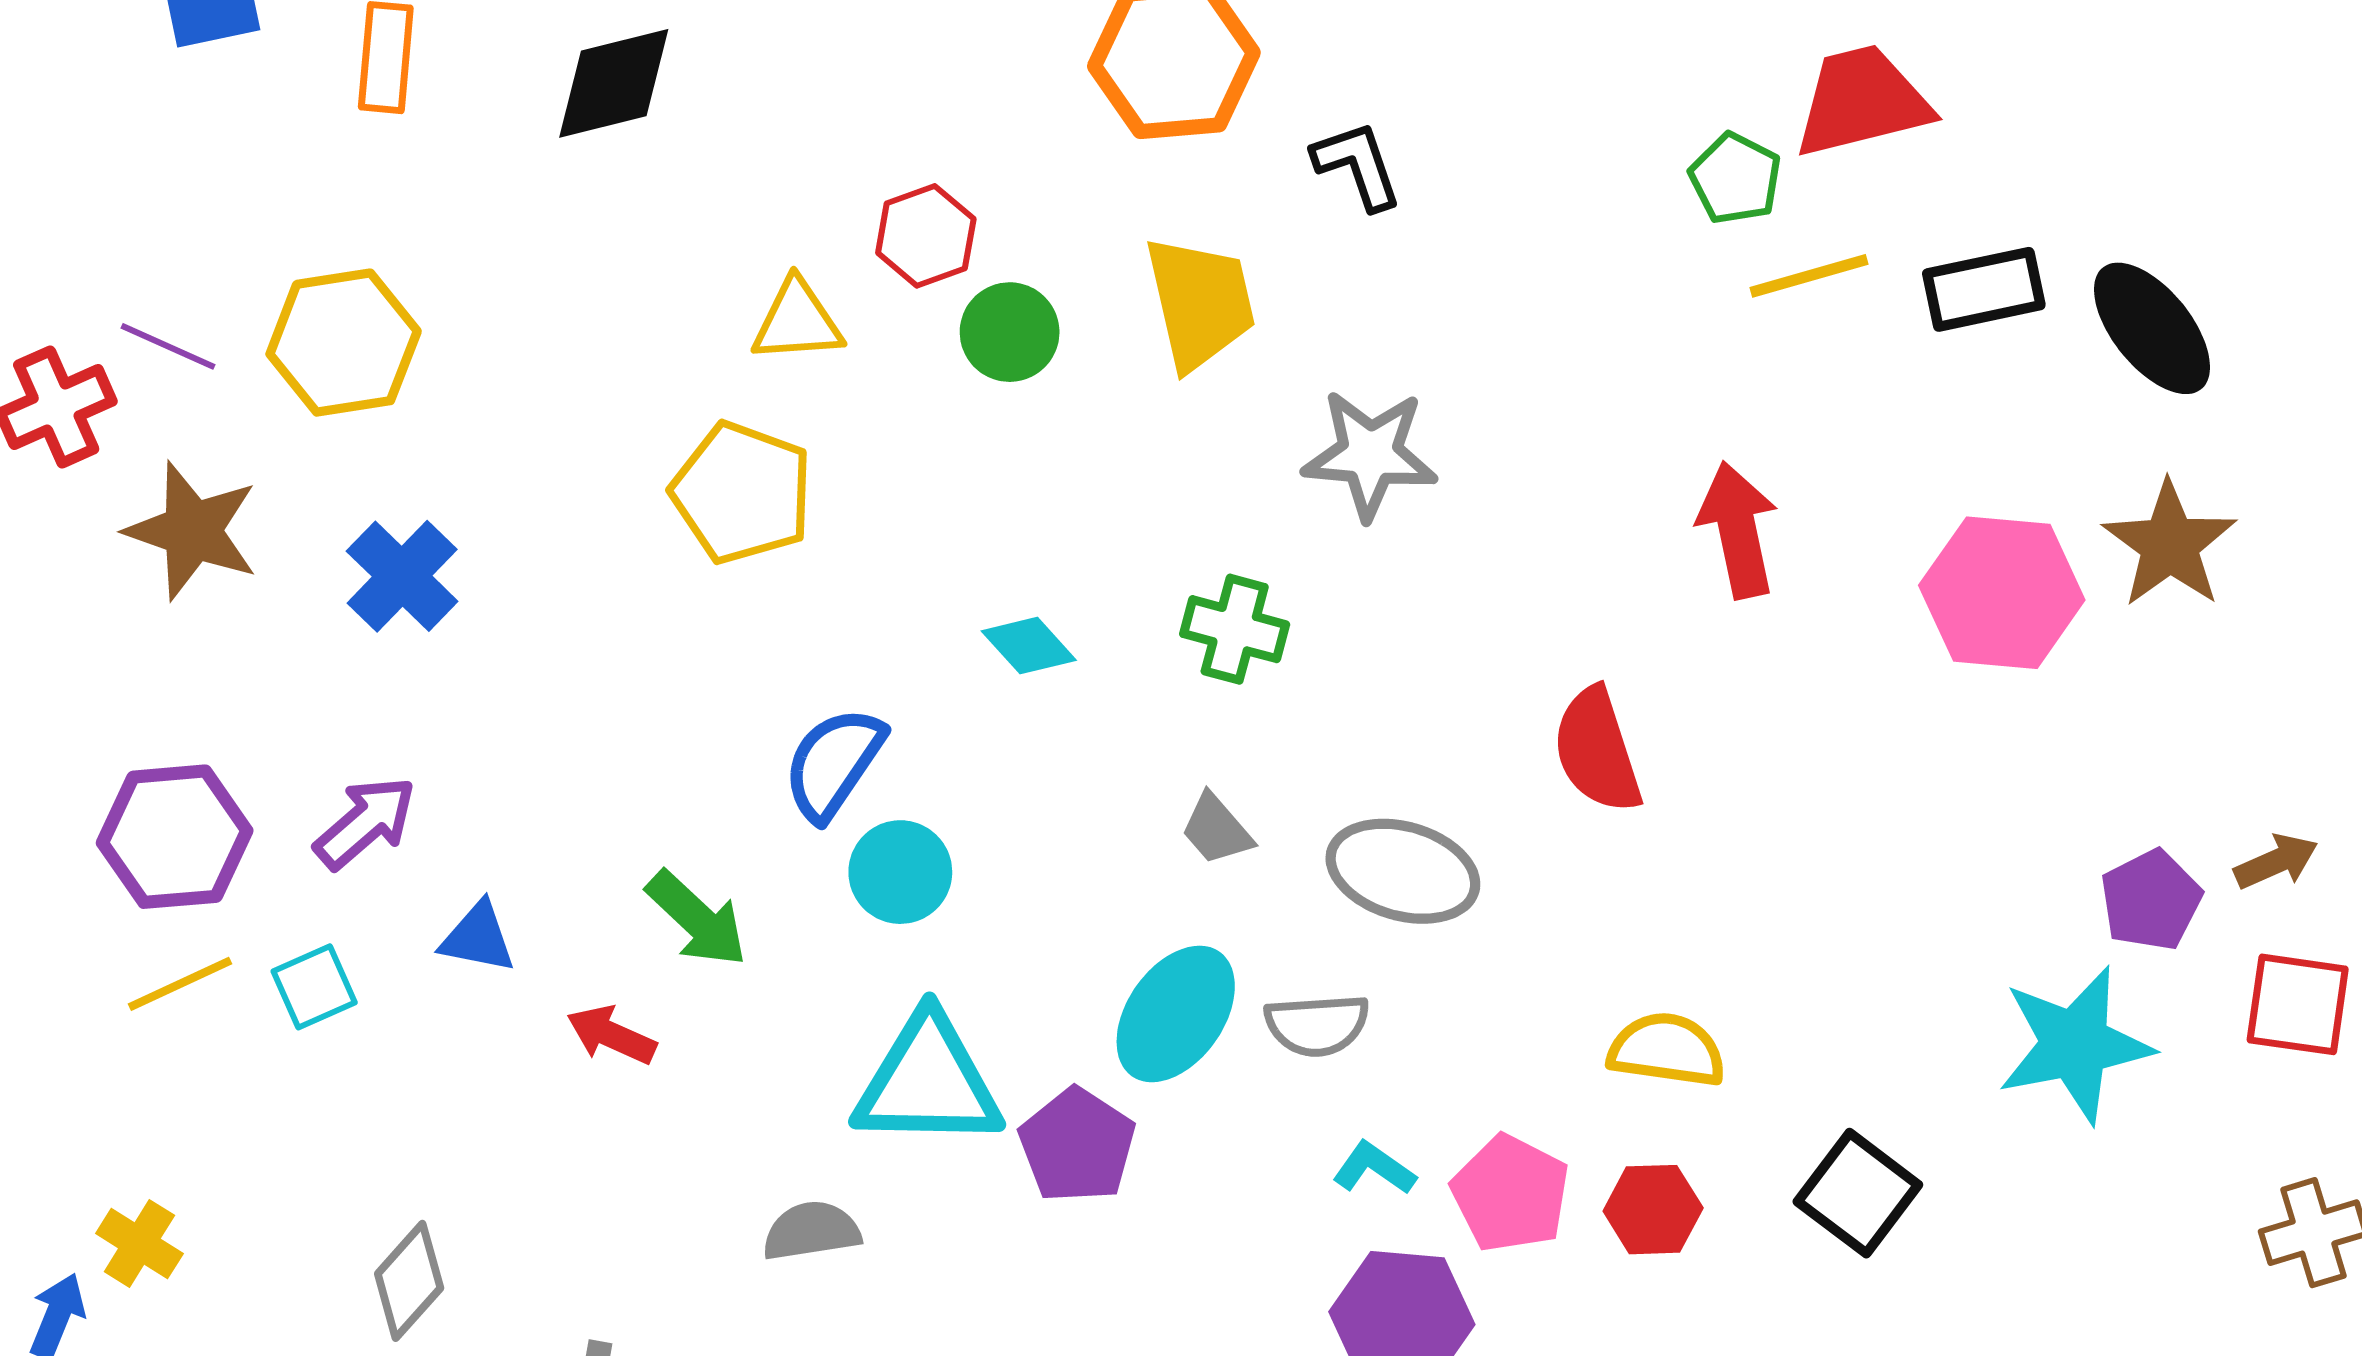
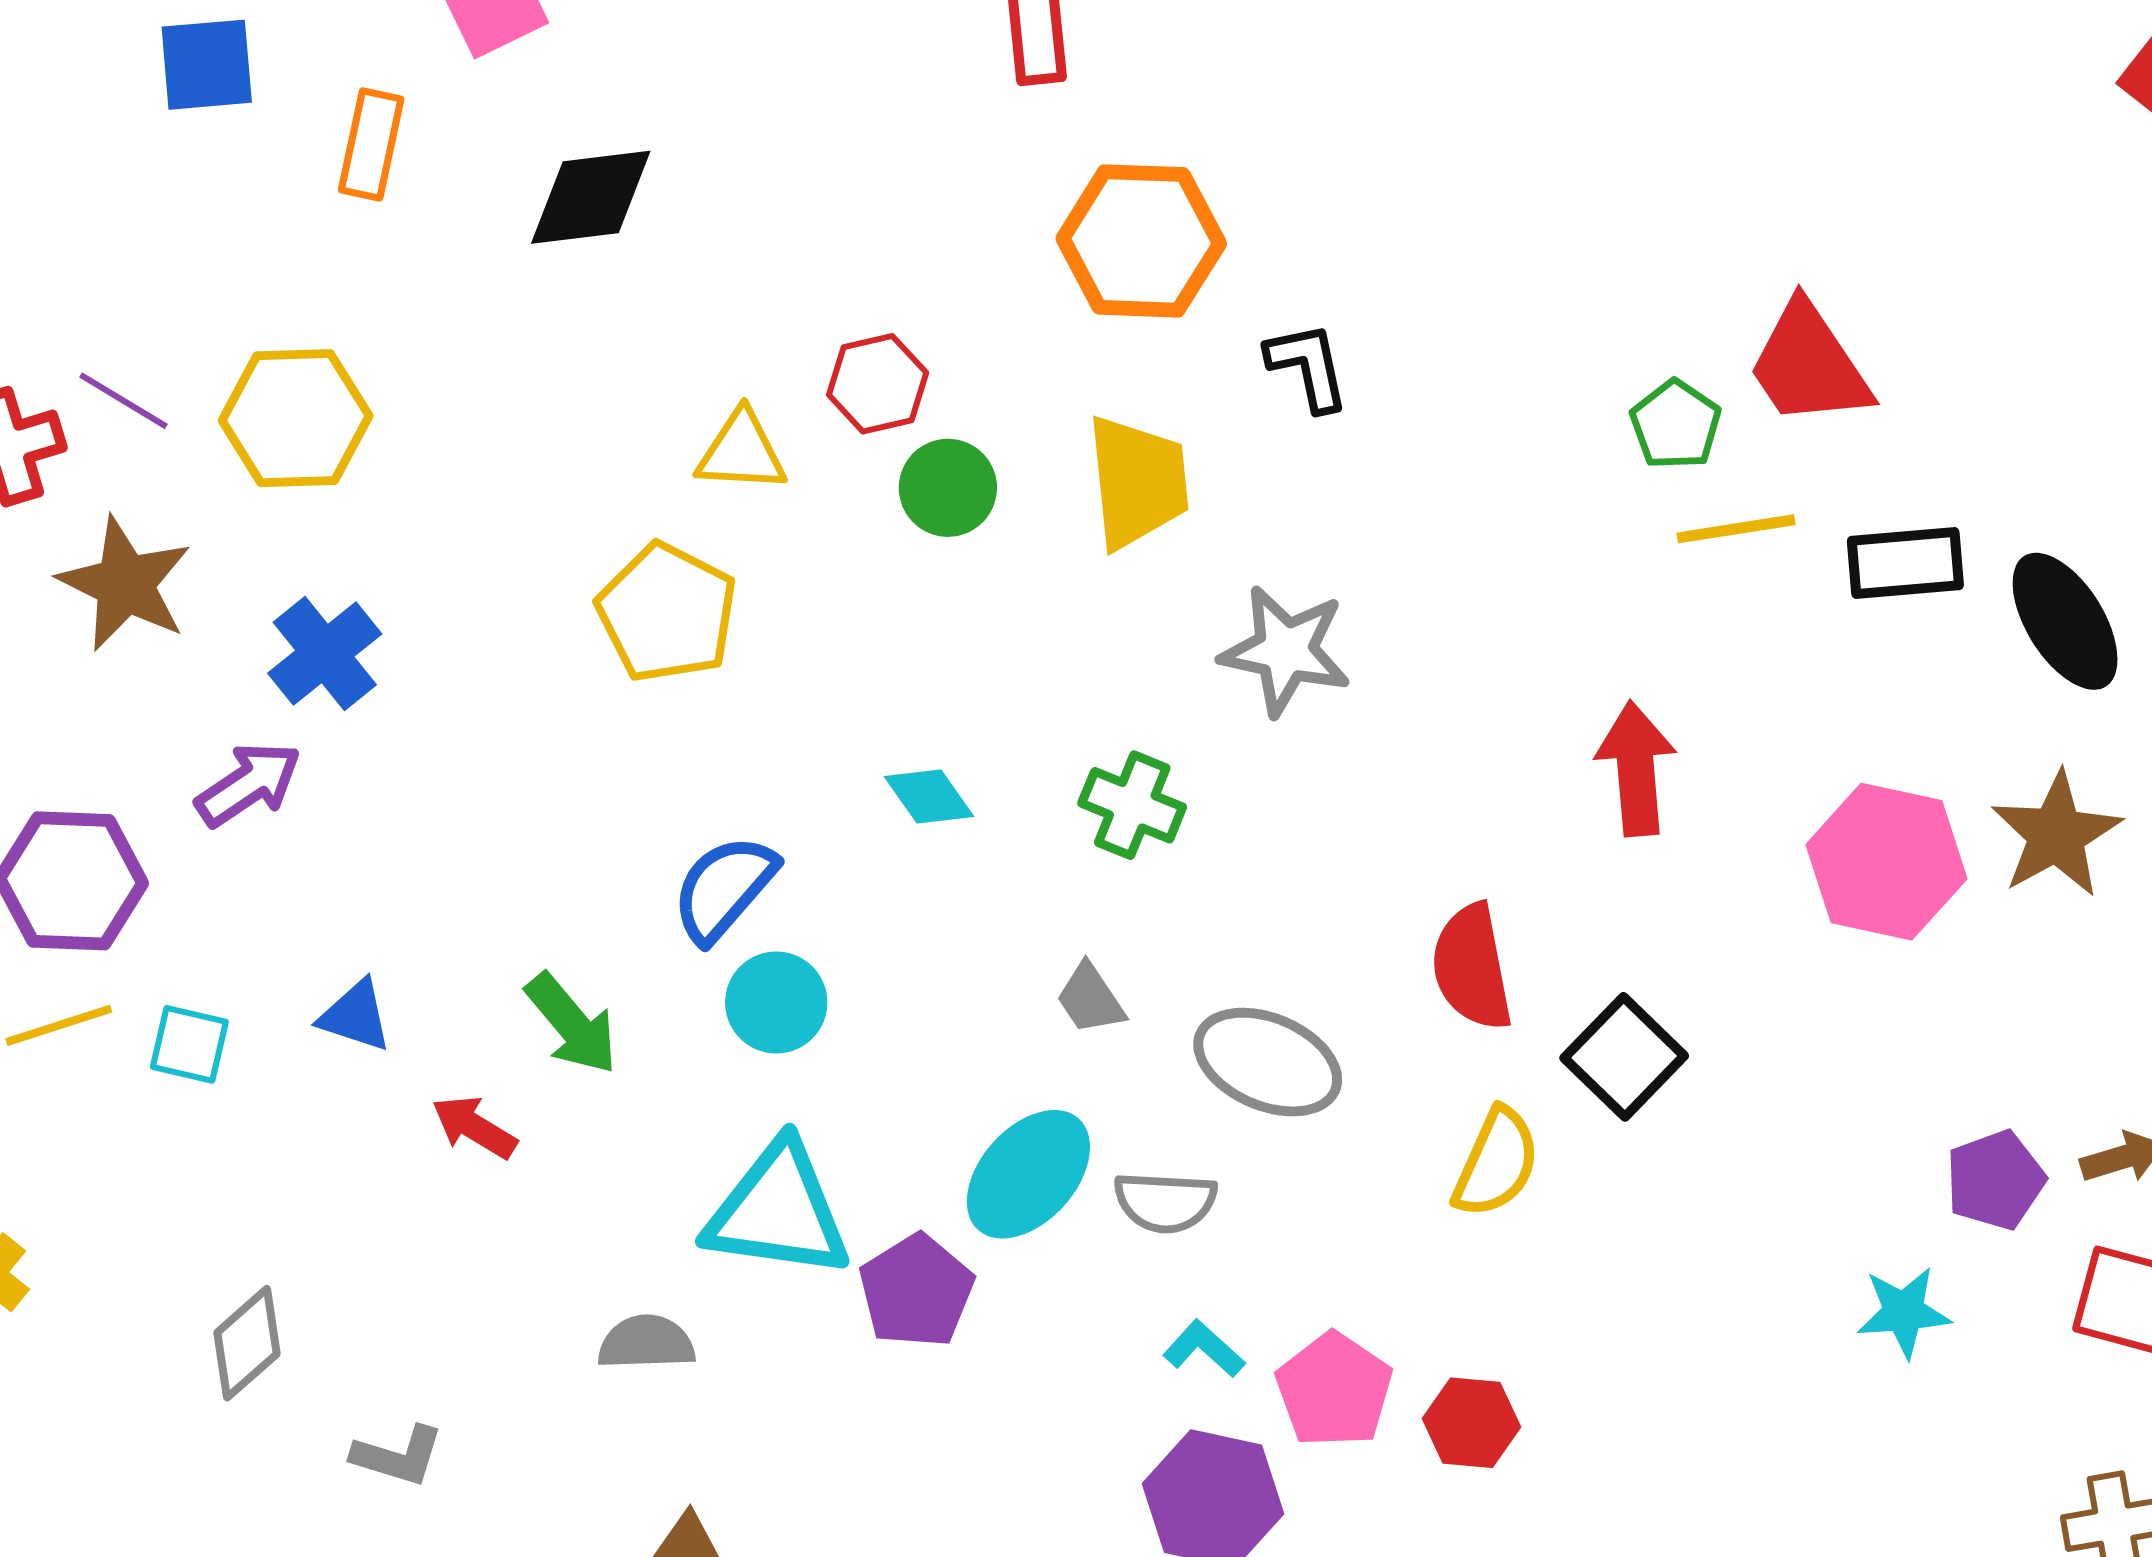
red trapezoid: (1862, 101) -> (1809, 365), turned -117
purple arrow: (365, 823) -> (248, 784), moved
cyan square: (314, 987) -> (189, 1044), turned 30
cyan star: (2075, 1045) -> (1904, 1312), size x0.6
yellow semicircle: (1667, 1050) -> (1496, 1163), moved, turned 99
black square: (1858, 1193) -> (1624, 1057), moved

